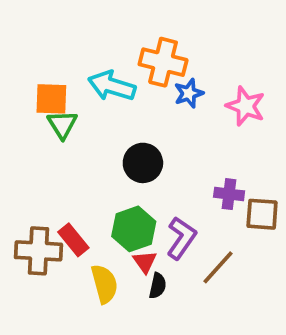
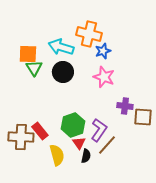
pink star: (246, 106) -> (104, 77), moved
black circle: (143, 163) -> (63, 72), moved
brown line: (218, 267) -> (107, 145), moved

